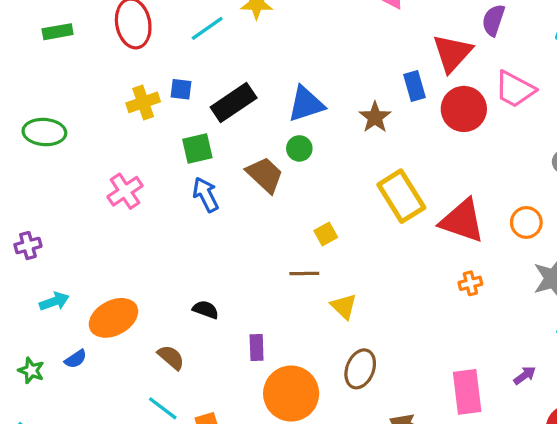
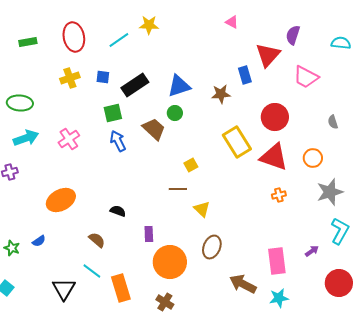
yellow cross: (143, 102) -> (70, 78), moved
red circle: (464, 109) -> (275, 117), moved
brown star: (375, 117) -> (221, 94), turned 30
cyan arrow: (54, 301) -> (26, 138), moved, size x1.4
orange ellipse: (113, 318) -> (61, 200), moved

